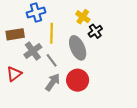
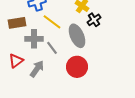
yellow line: (52, 33) -> (52, 22), turned -54
gray cross: (33, 51) -> (34, 39), turned 36
gray arrow: (53, 82) -> (37, 69), moved

